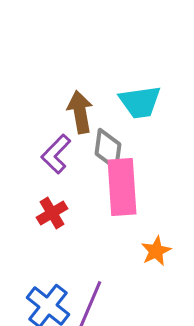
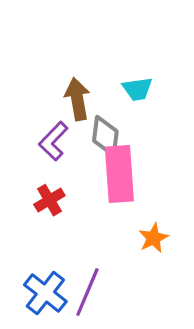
cyan trapezoid: (140, 102) -> (137, 89), size x0.7

